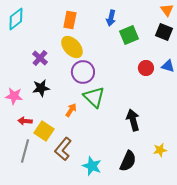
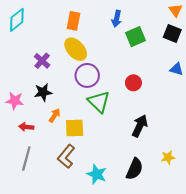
red circle: (146, 68) -> (133, 83), moved
orange arrow: (71, 110) -> (55, 115), moved
black arrow: (133, 120) -> (140, 126), turned 40
yellow square: (44, 131) -> (75, 128), moved, turned -36

